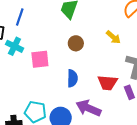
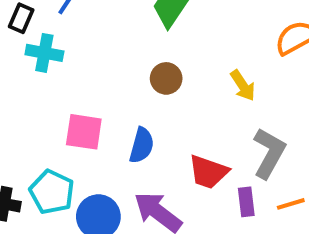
cyan cross: (14, 46) -> (44, 53), turned -30
pink square: (40, 59) -> (84, 132), moved

